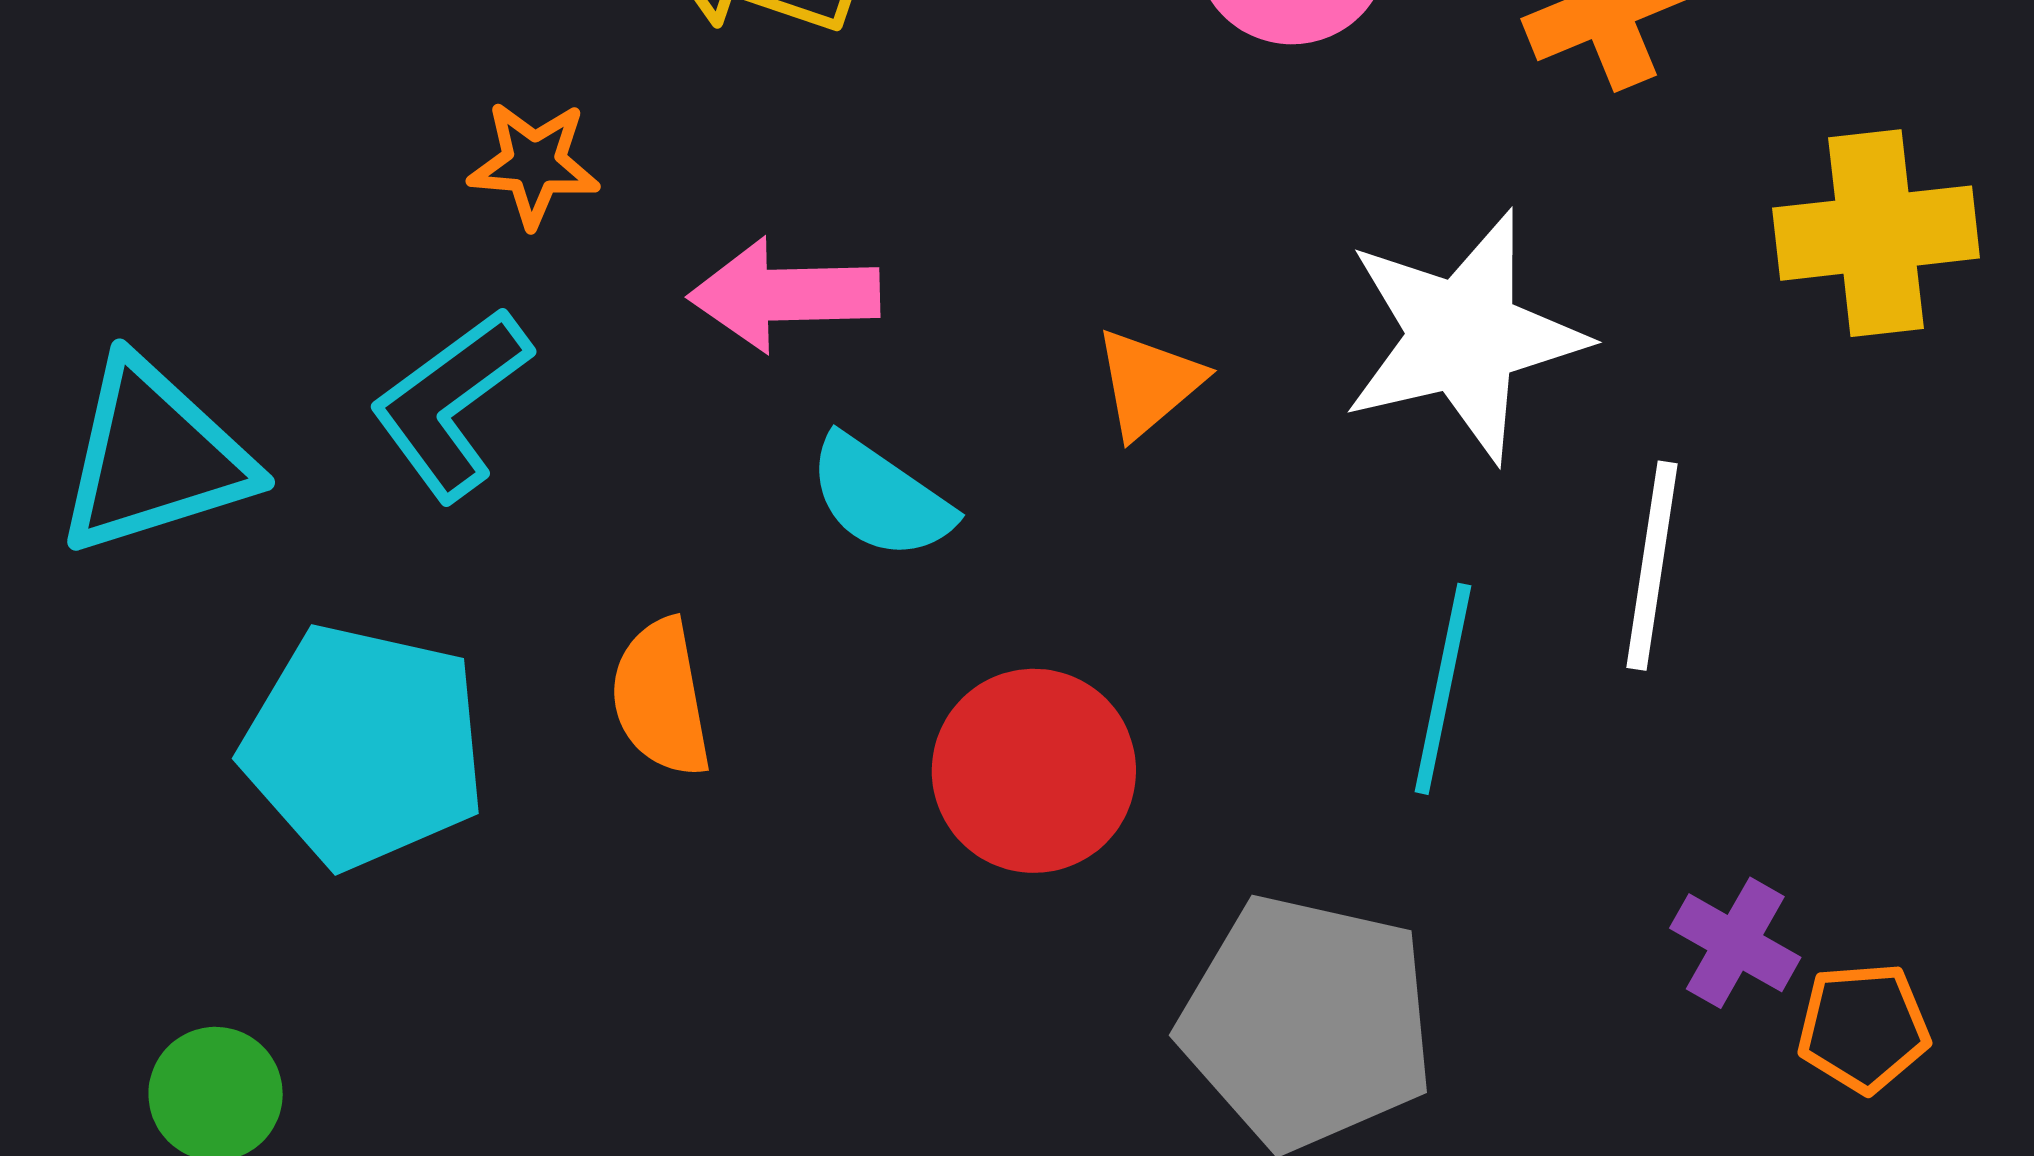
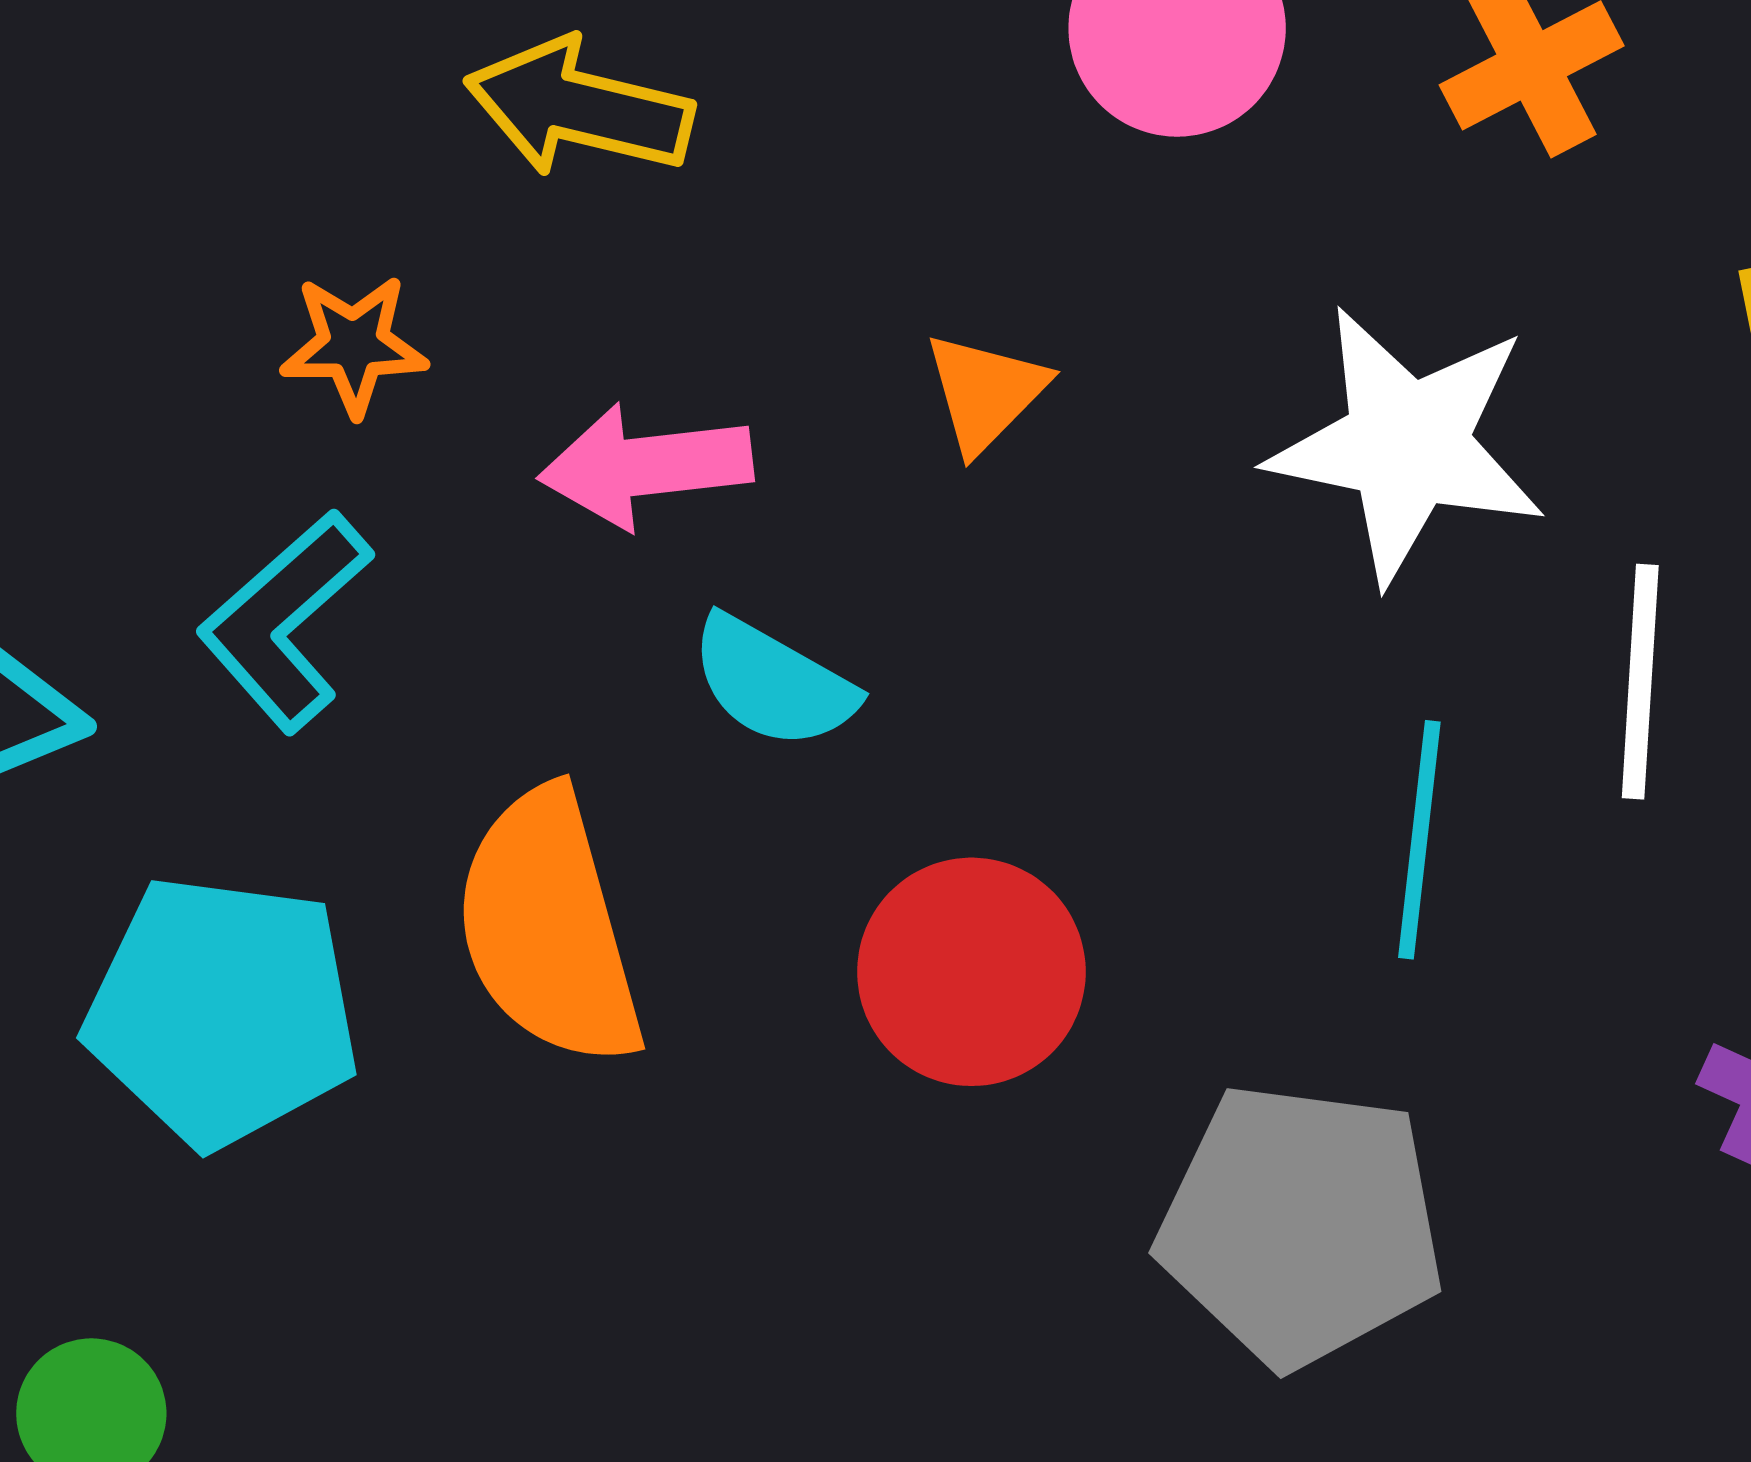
white star: (1463, 336) -> (1407, 445), turned 30
orange triangle: (1148, 383) -> (985, 392), moved
orange semicircle: (661, 698) -> (549, 928), size x1.6

